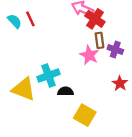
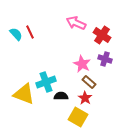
red cross: (95, 19) -> (102, 35), moved
brown rectangle: (99, 40) -> (89, 82), moved, turned -40
red star: (120, 83) -> (85, 98), moved

